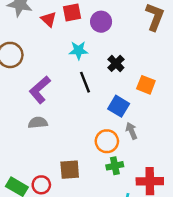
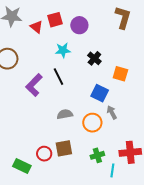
black line: (85, 82) -> (58, 77), moved
gray semicircle: (38, 123) -> (65, 114), moved
green cross: (115, 166) -> (97, 155), moved
red circle: (41, 185) -> (44, 154), moved

